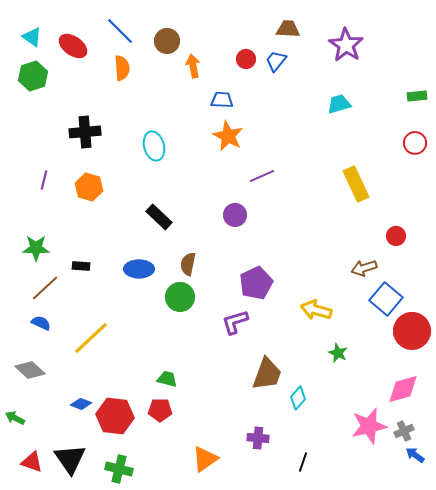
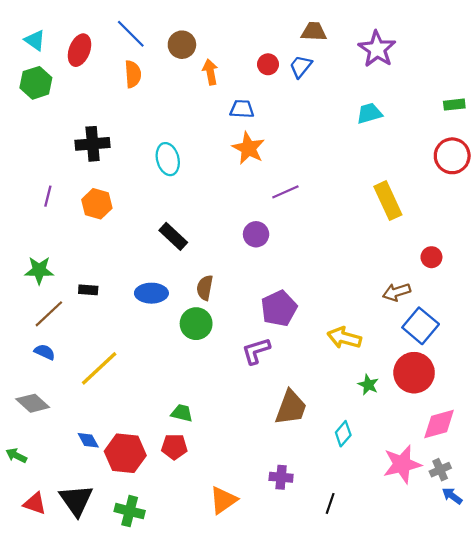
red ellipse: (73, 46) -> (79, 50), turned 76
red circle: (415, 143) -> (452, 156), size x1.4
red circle: (412, 331) -> (414, 373), moved
cyan diamond: (298, 398) -> (343, 434), moved
blue diamond: (81, 404) -> (88, 440), turned 40

